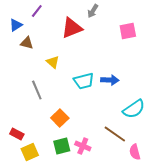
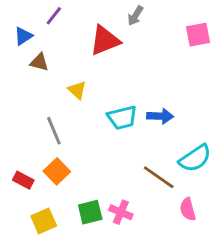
pink square: (128, 31) -> (198, 35), moved
orange square: (60, 118) -> (57, 171), moved
red rectangle: (17, 134) -> (23, 180), moved
brown line: (115, 134) -> (159, 177), moved
pink semicircle: (135, 152) -> (188, 209), moved

